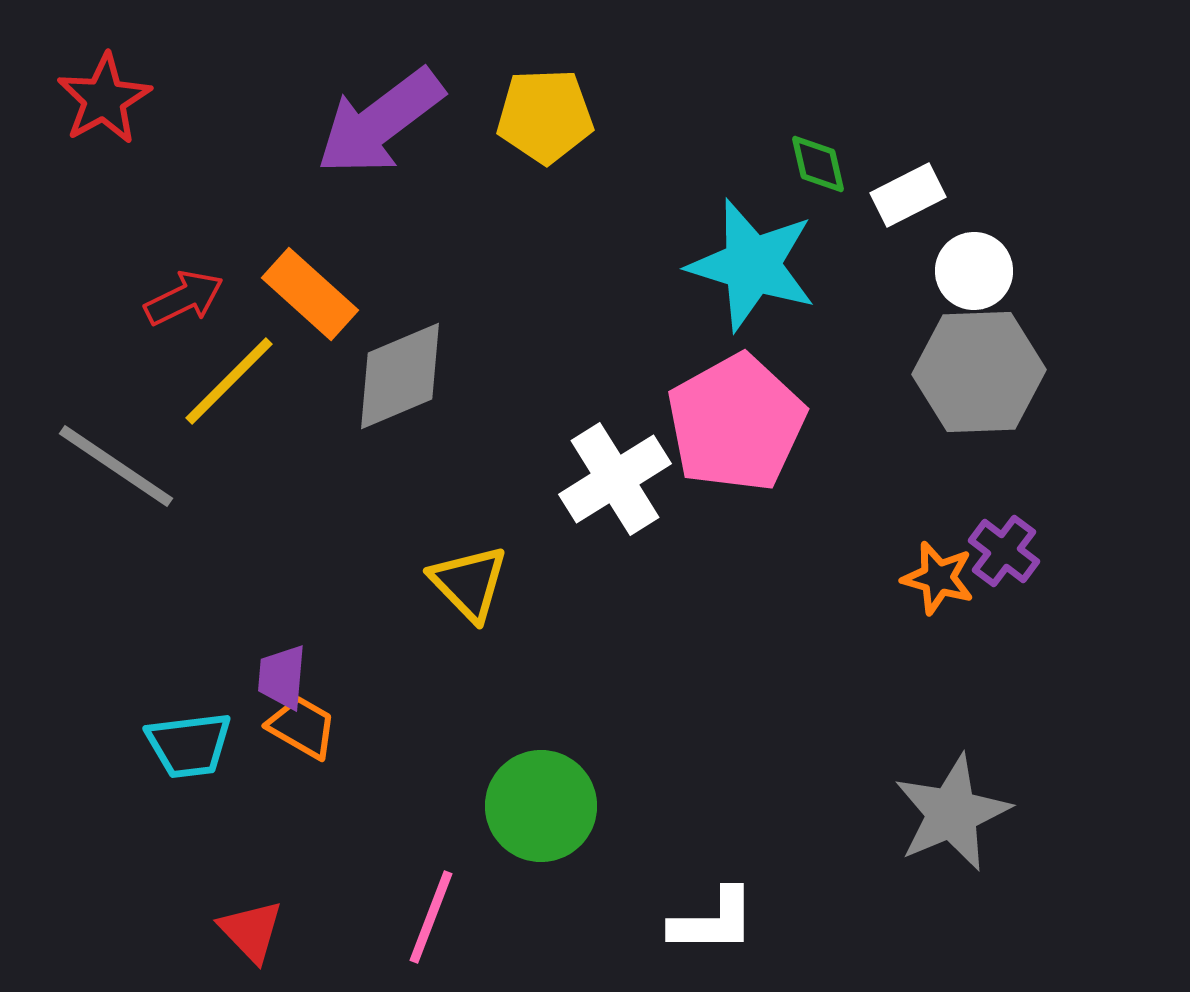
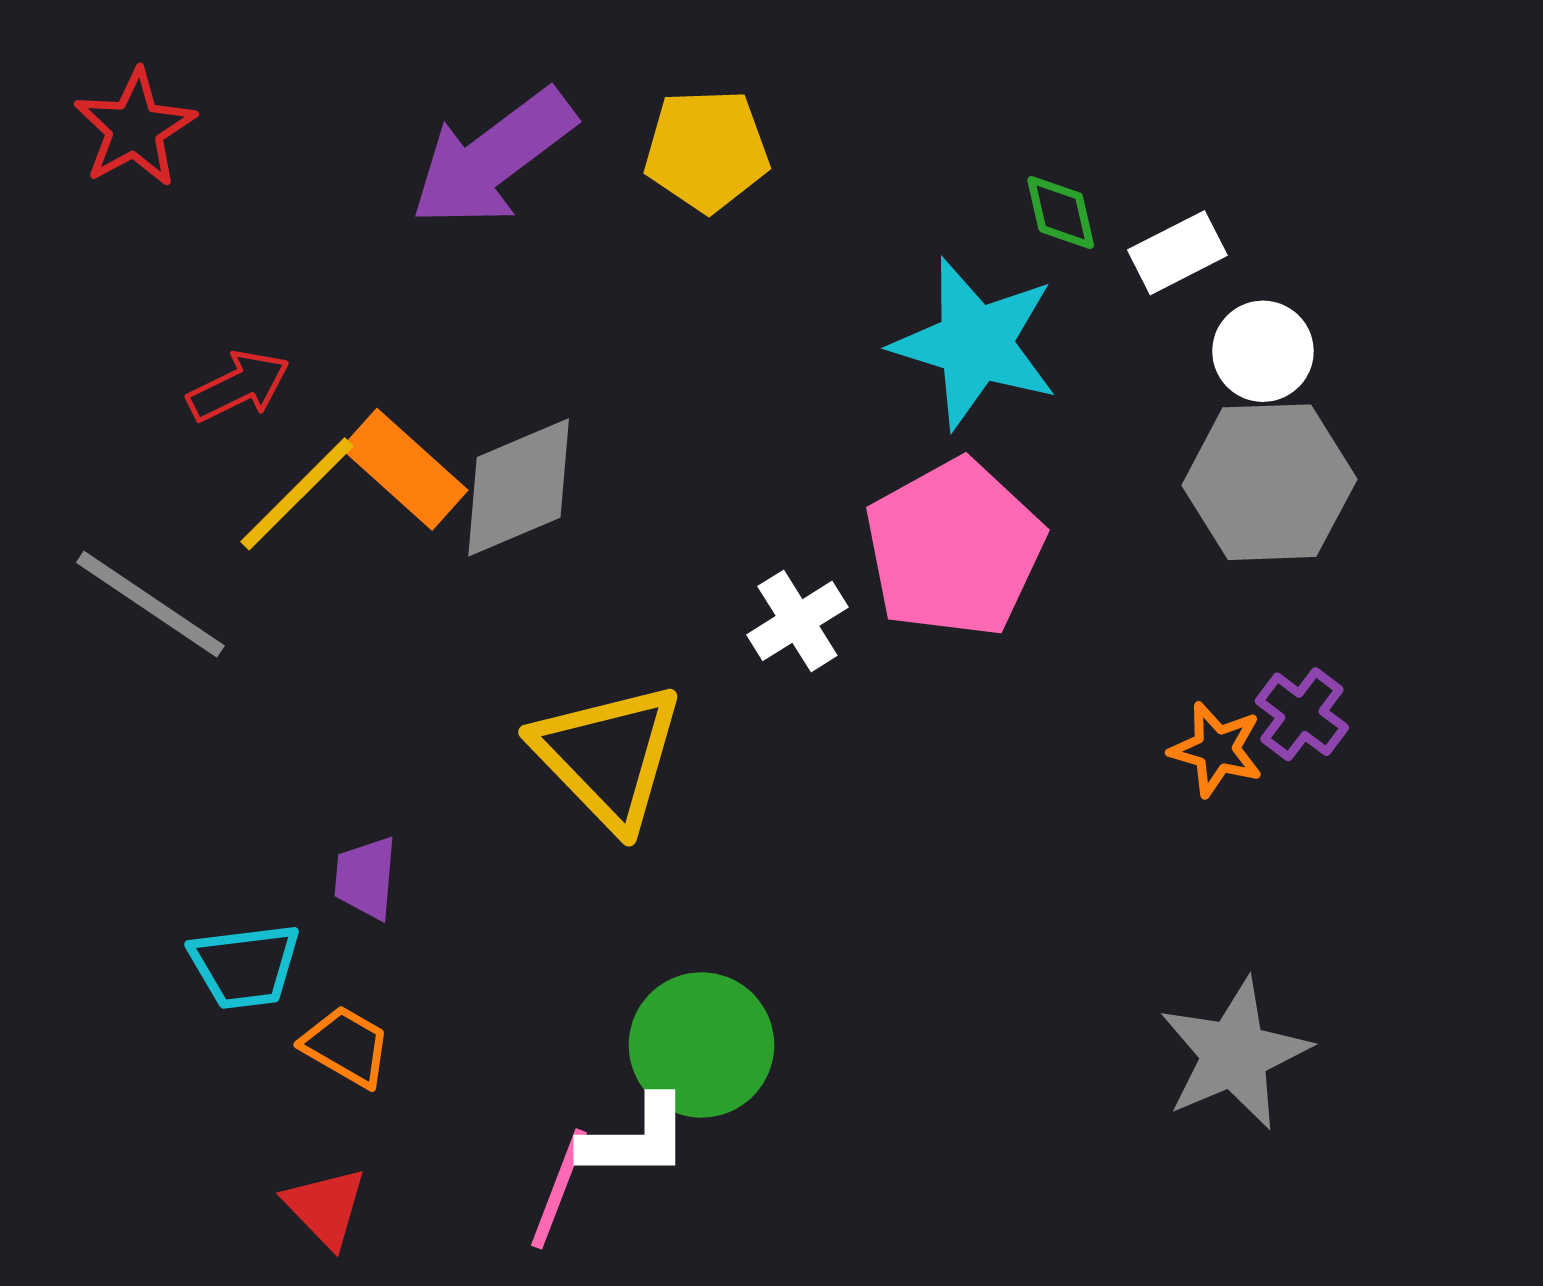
orange rectangle: (310, 294) -> (405, 469), moved
white cross: (615, 479) -> (797, 621), size x0.7
yellow triangle: (469, 583) -> (608, 756), size x1.5
orange trapezoid: (302, 727) -> (346, 1046), moved
white L-shape: (713, 921) -> (635, 1138), moved

